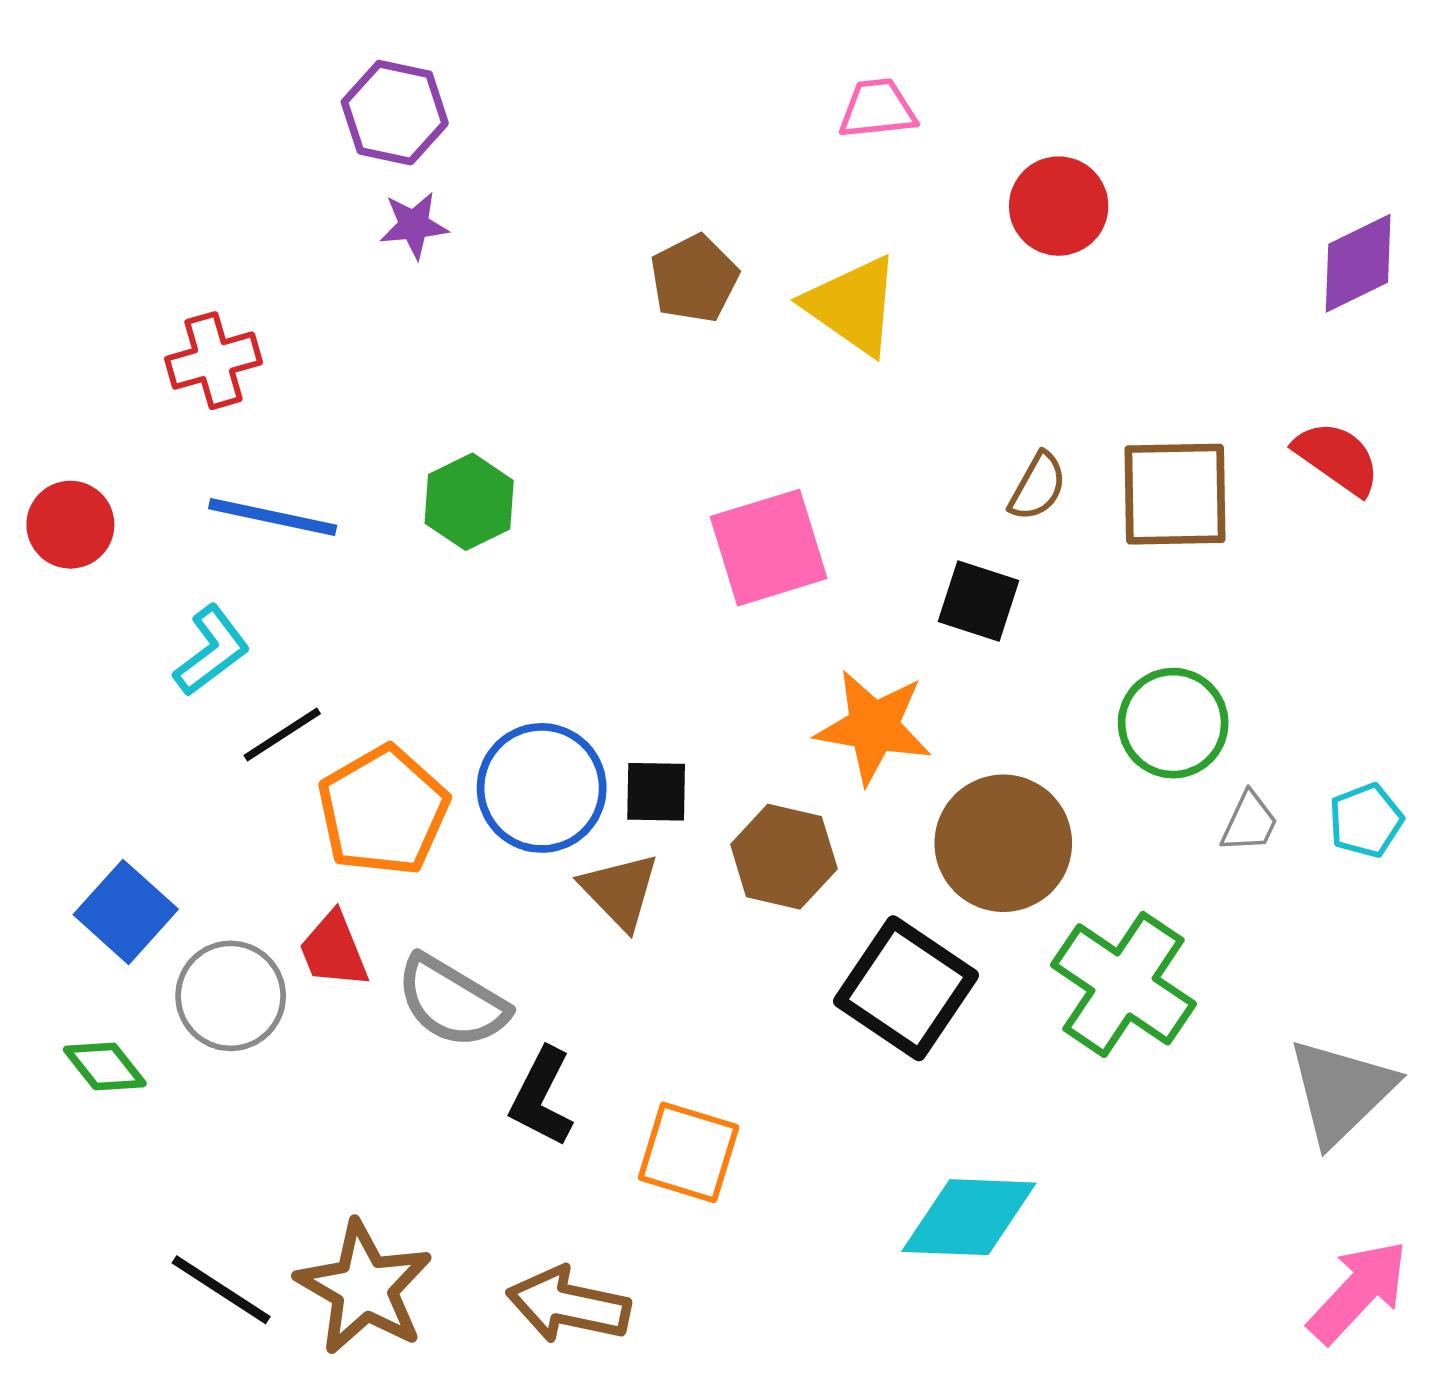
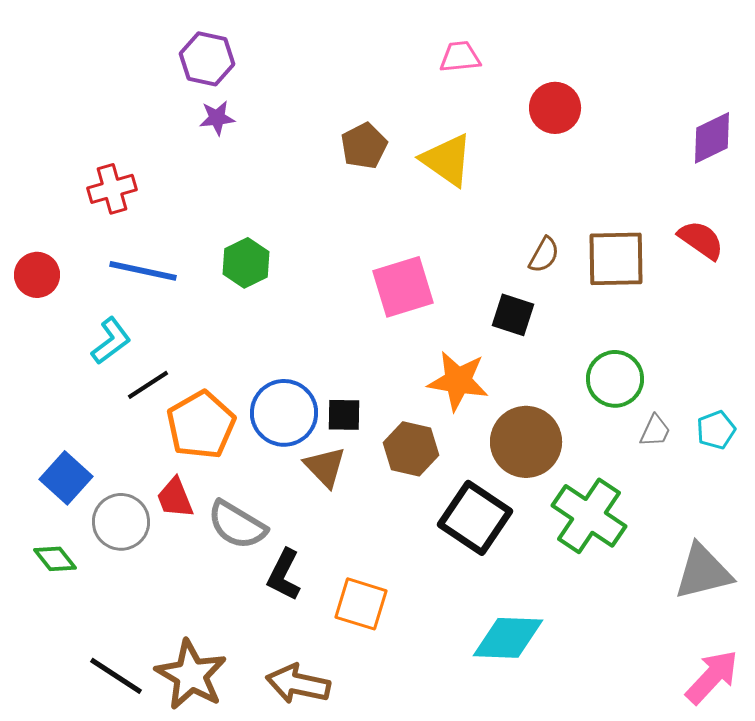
gray triangle: (1341, 1091) -> (703, 572), turned 30

